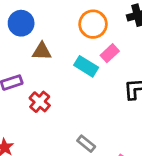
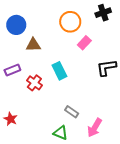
cyan rectangle: (86, 66) -> (59, 71), moved, turned 36

